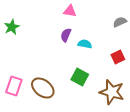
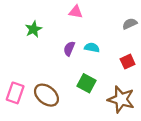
green star: (12, 27) -> (34, 29), moved
purple semicircle: (66, 35) -> (69, 49), moved

